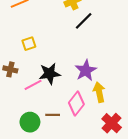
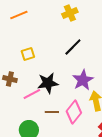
black line: (84, 21) -> (73, 47), moved
brown line: (53, 115) -> (52, 112), moved

